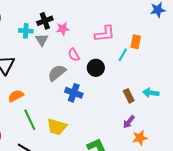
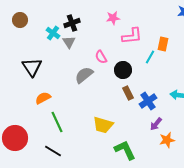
pink star: (63, 29) -> (113, 18), moved
cyan cross: (26, 31) -> (53, 33), turned 32
blue cross: (74, 93) -> (148, 101), moved, turned 36
brown rectangle: (129, 96) -> (128, 93), moved
yellow trapezoid: (57, 127) -> (103, 125), moved

